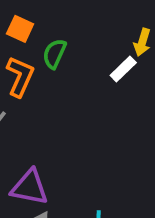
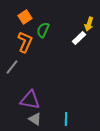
orange square: (20, 29) -> (25, 17), turned 32

